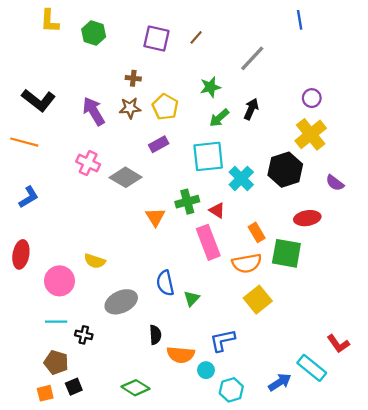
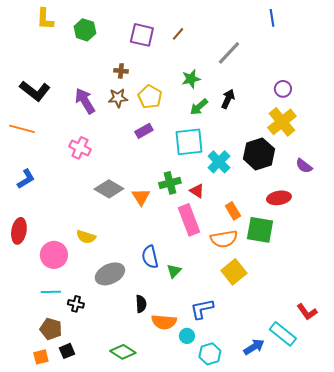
gray diamond: (126, 177) -> (109, 189), moved

